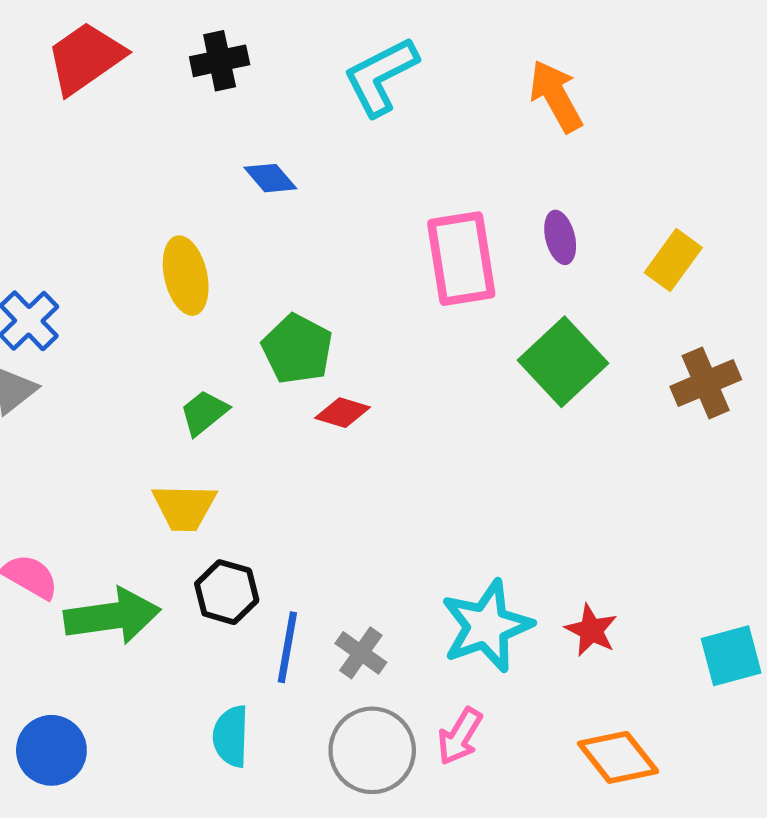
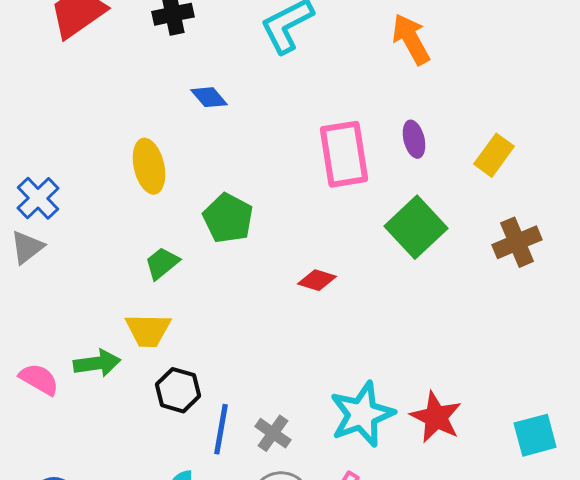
red diamond: (343, 413) -> (317, 280), moved
green arrow: (112, 616) -> (97, 363), moved, size x0.7
red star: (591, 630) -> (436, 417), size x1.4

